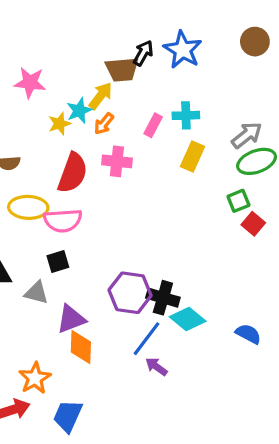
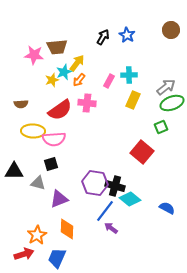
blue star: (183, 50) -> (127, 35), size x0.7
brown trapezoid: (122, 69) -> (57, 47), moved
red semicircle: (73, 173) -> (60, 110), turned 35
red square: (253, 224) -> (142, 152), moved, size x1.6
orange diamond: (81, 347) -> (67, 229), moved

